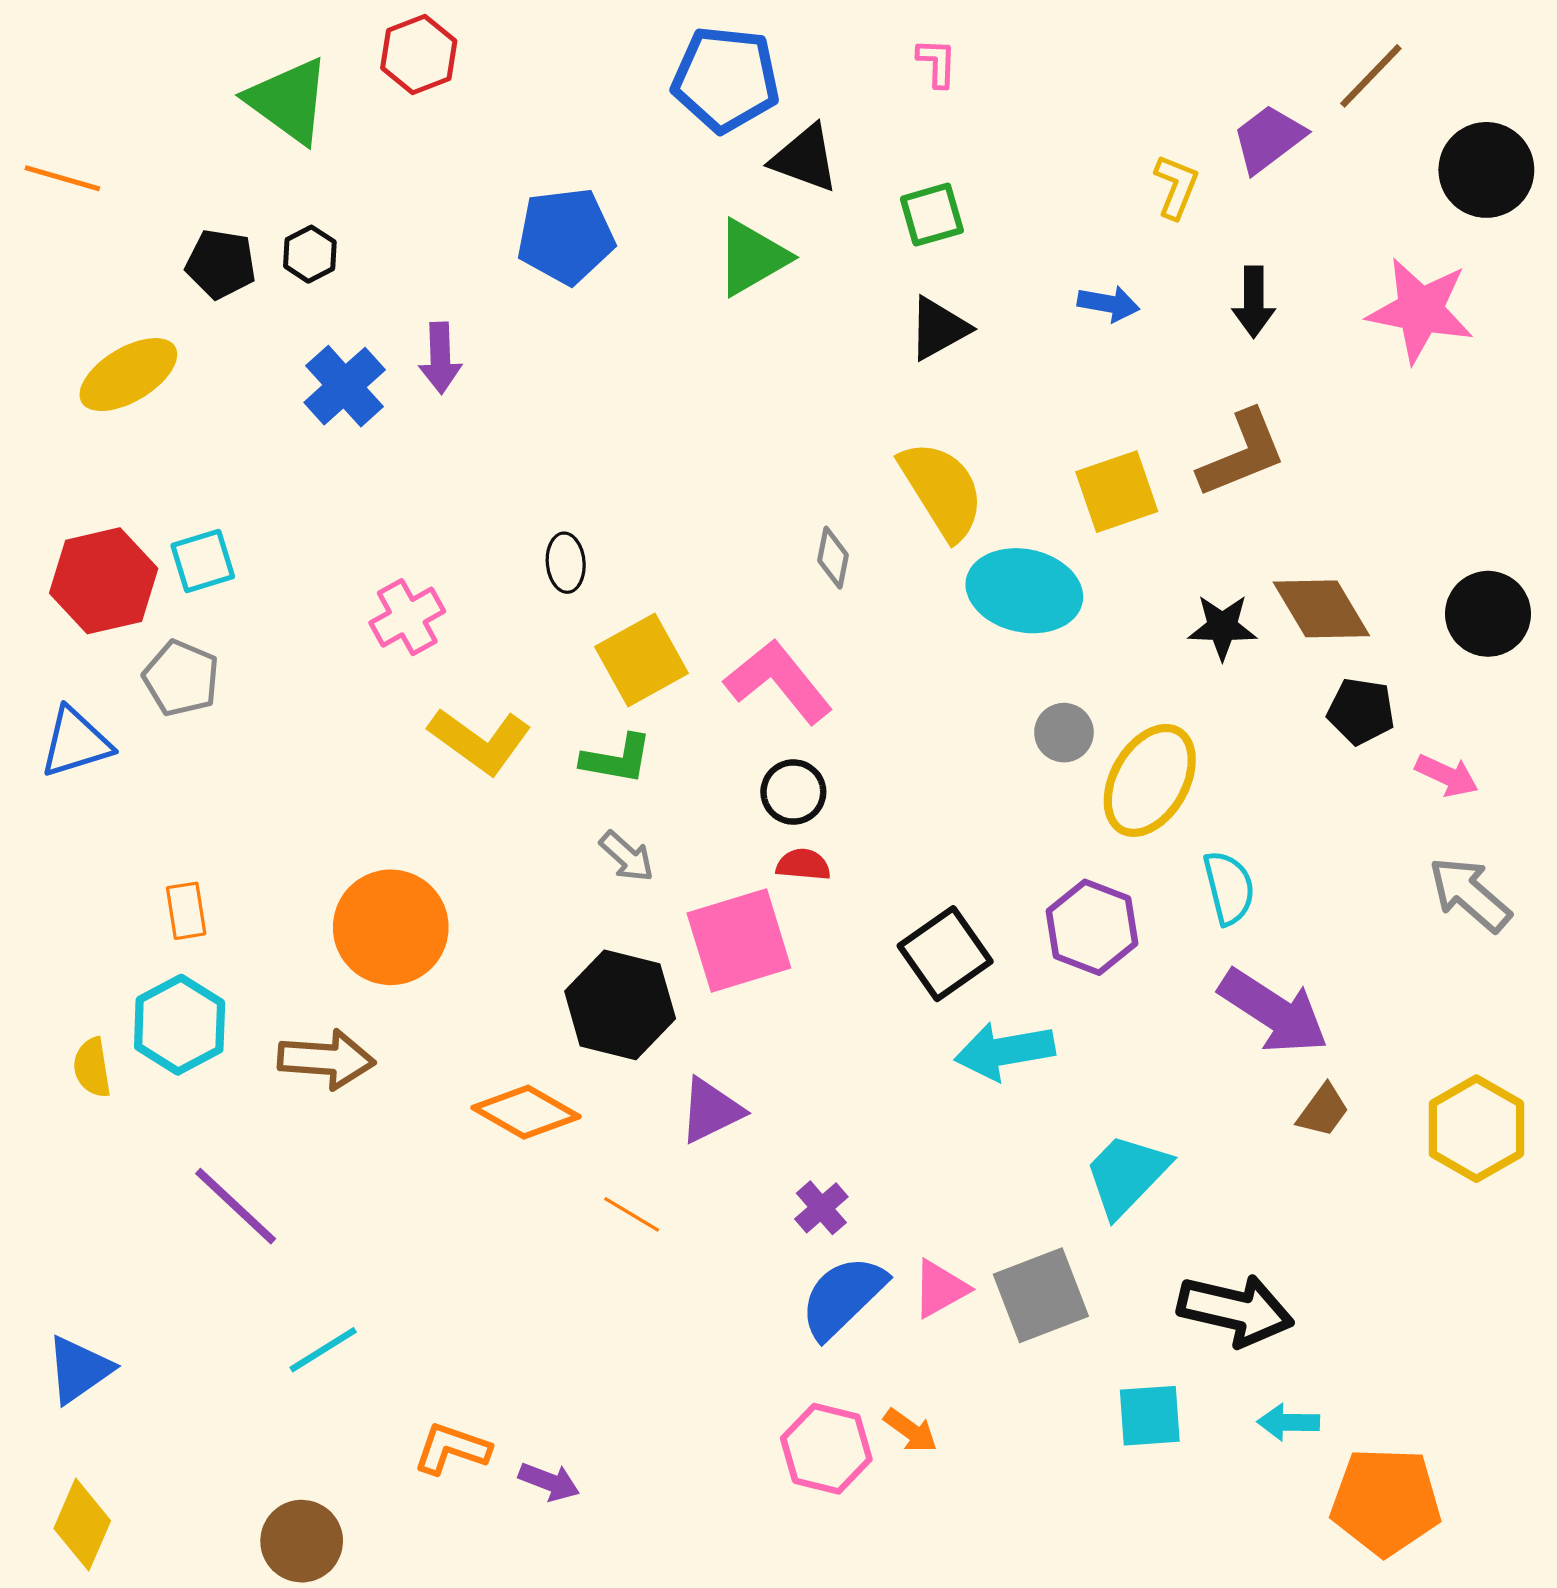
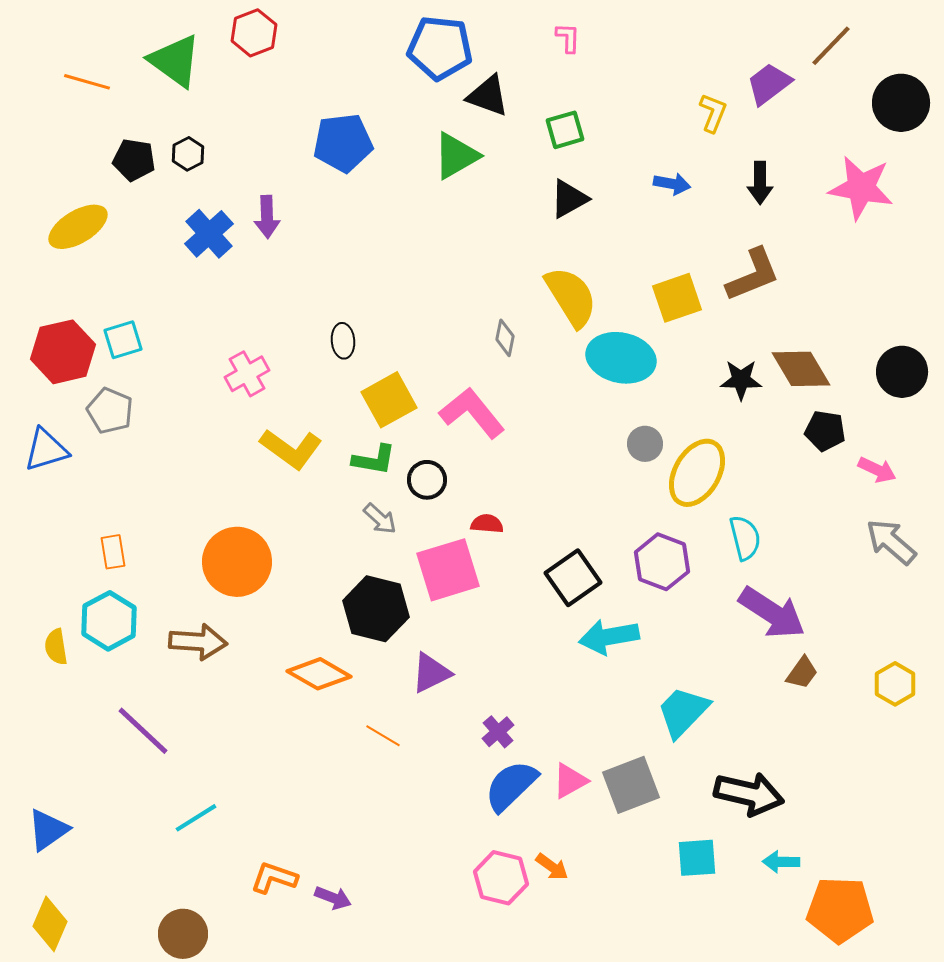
orange line: (62, 178) -> (87, 82), moved
black circle: (793, 792) -> (427, 480), moved
yellow hexagon: (1476, 1129) -> (895, 684), size x0.7

